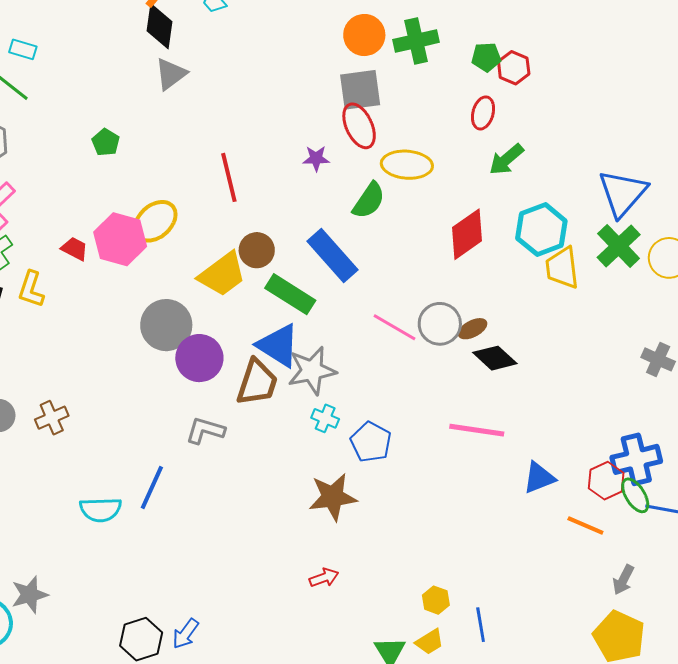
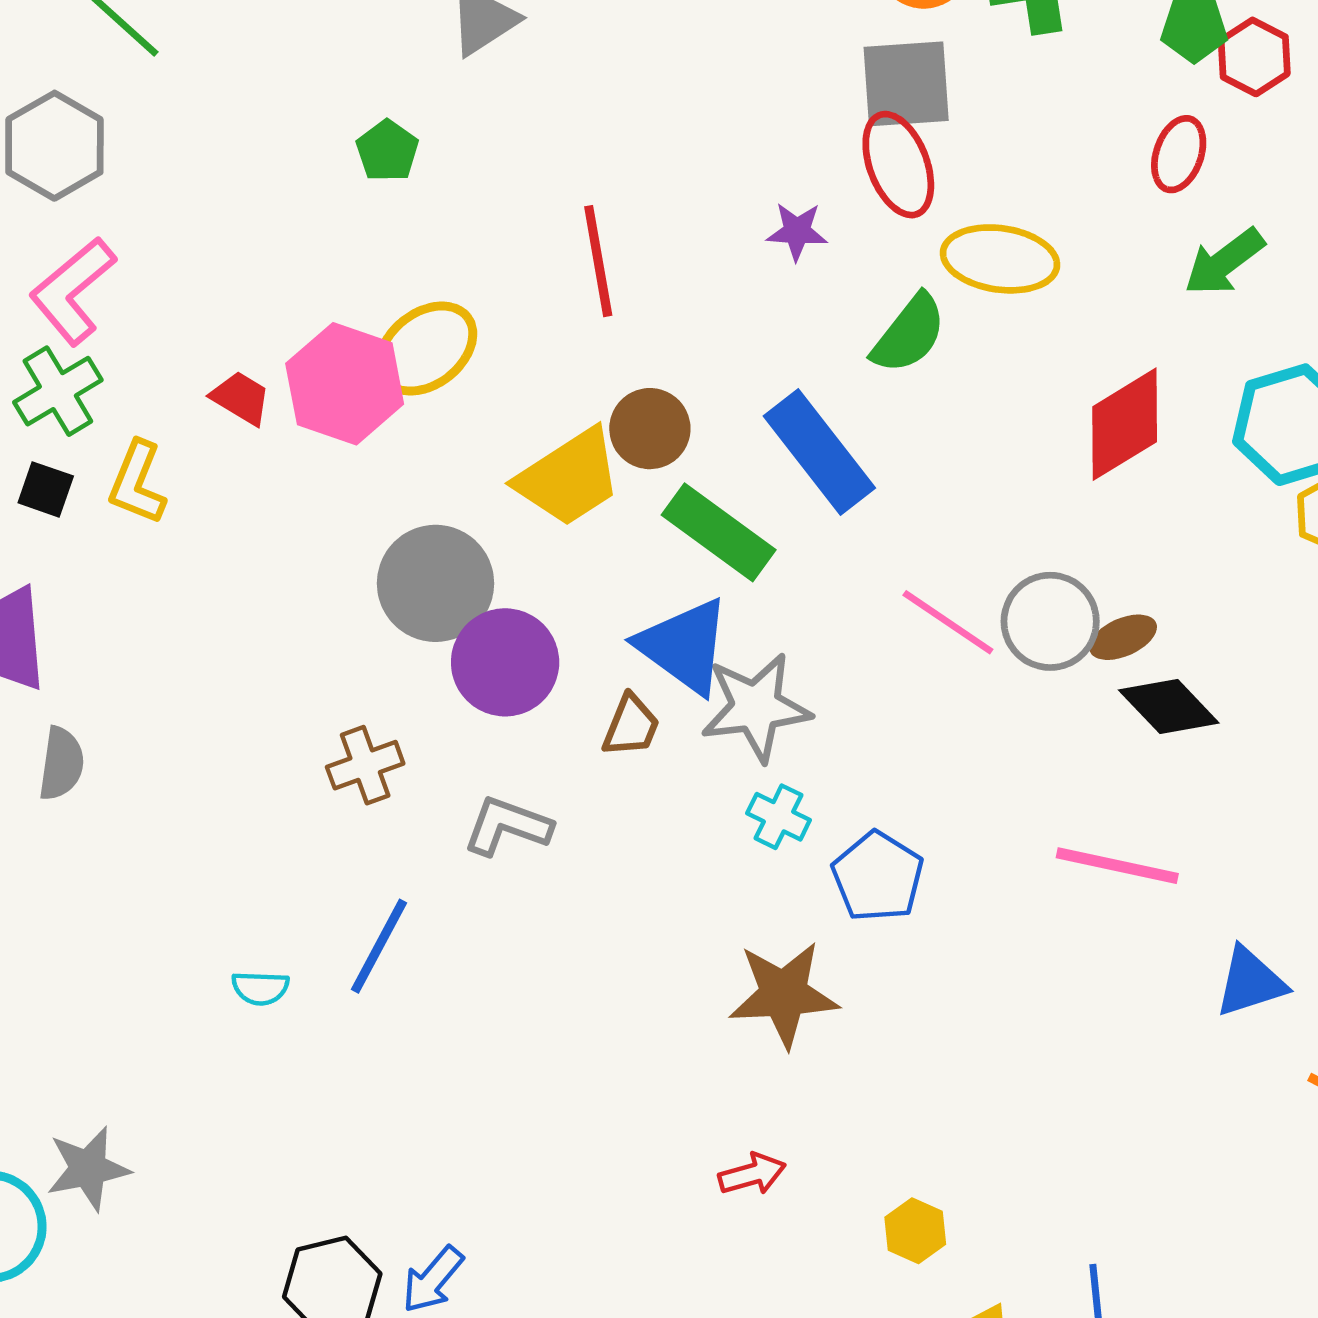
green pentagon: (106, 142) -> (387, 151), moved
brown trapezoid: (257, 382) -> (631, 726), size x0.6
brown cross: (52, 418) -> (365, 765), moved
cyan semicircle: (101, 510) -> (260, 988), size x0.6
yellow hexagon: (436, 600) -> (915, 1231), moved

